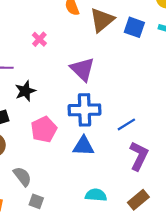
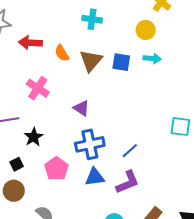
pink cross: (39, 39) -> (38, 88), size x1.6
purple triangle: (83, 69) -> (81, 108), size x0.7
purple L-shape: (139, 156) -> (128, 182), moved, turned 52

